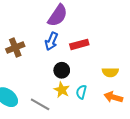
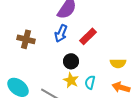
red rectangle: (79, 44) -> (88, 36), turned -30
brown cross: (15, 48) -> (26, 39), turned 36

